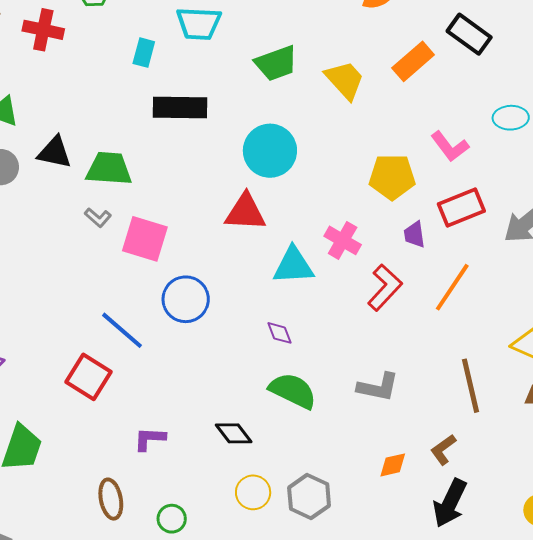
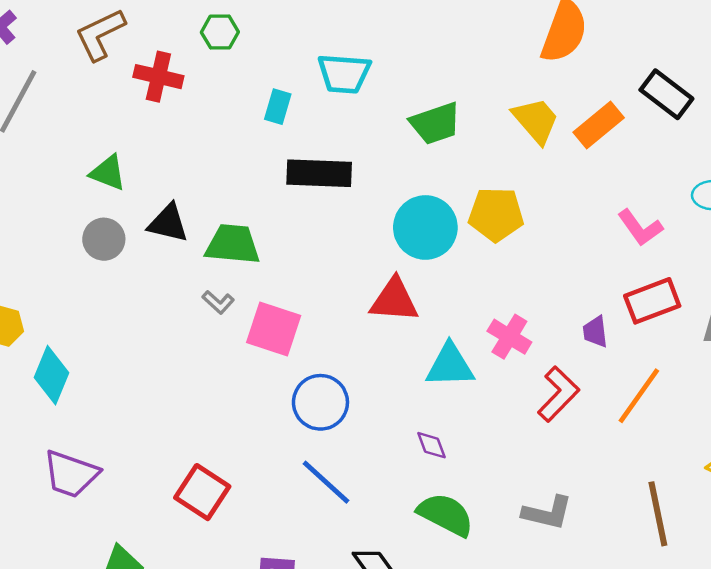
yellow trapezoid: (345, 80) -> (536, 120), moved
yellow pentagon: (392, 177) -> (496, 214), moved
blue line: (122, 330) -> (326, 482), moved

